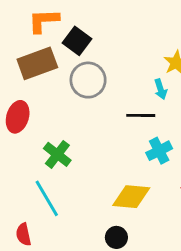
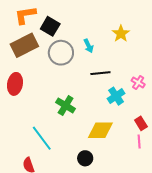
cyan arrow: (161, 89) -> (89, 46), moved
green cross: (57, 154) -> (66, 106), moved
black circle: (116, 237) -> (85, 158), moved

